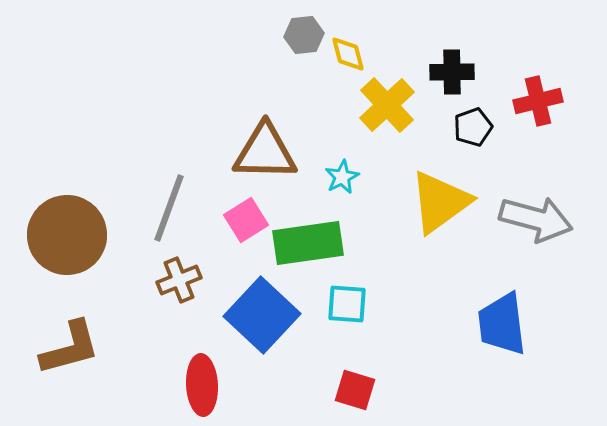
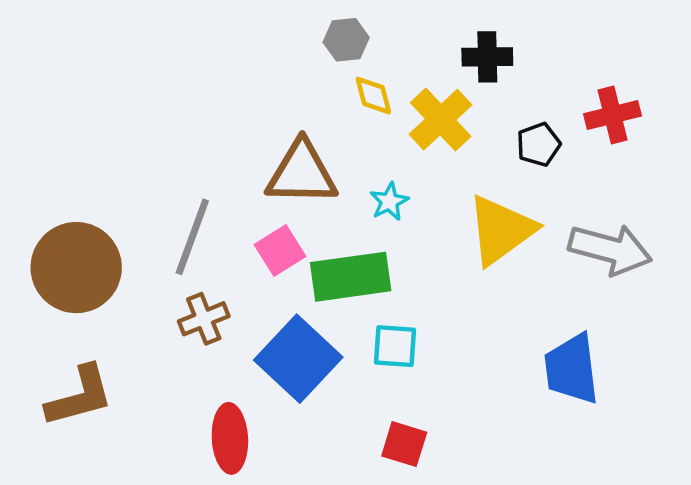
yellow diamond: (348, 54) -> (373, 96), moved
black cross: (452, 72) -> (487, 57), moved

